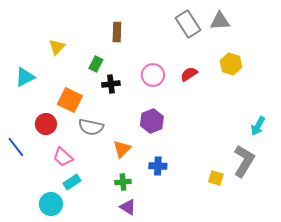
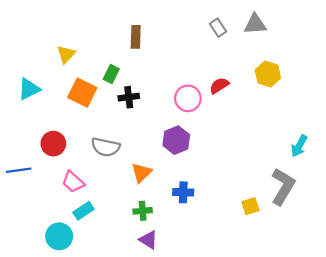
gray rectangle: (188, 24) -> (218, 28), size x0.6
pink circle: (153, 75) -> (188, 98), moved
orange square: (70, 100) -> (82, 93), moved
blue line: (16, 147) -> (19, 170), turned -60
yellow square: (216, 178) -> (250, 206), turned -35

